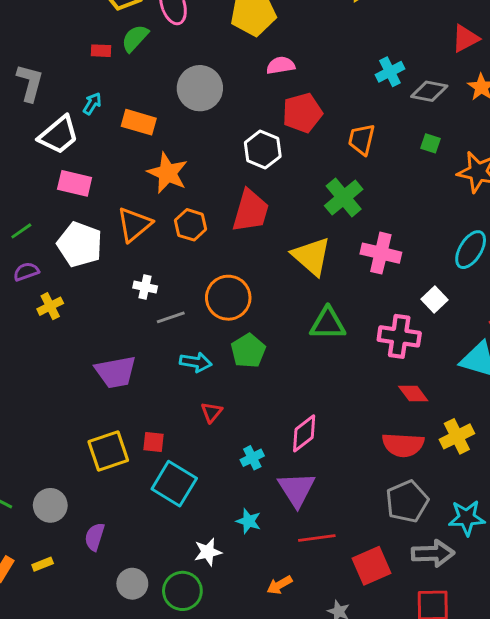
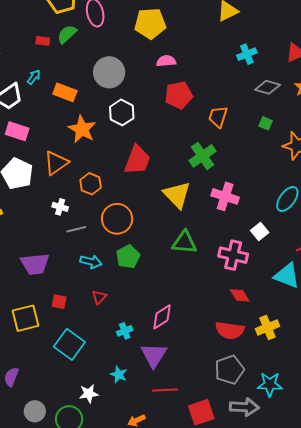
cyan cross: (390, 72) -> (247, 54), moved
white hexagon: (263, 150) -> (122, 112), moved
orange hexagon: (191, 225) -> (91, 184), moved
red square: (153, 442) -> (59, 302), moved

